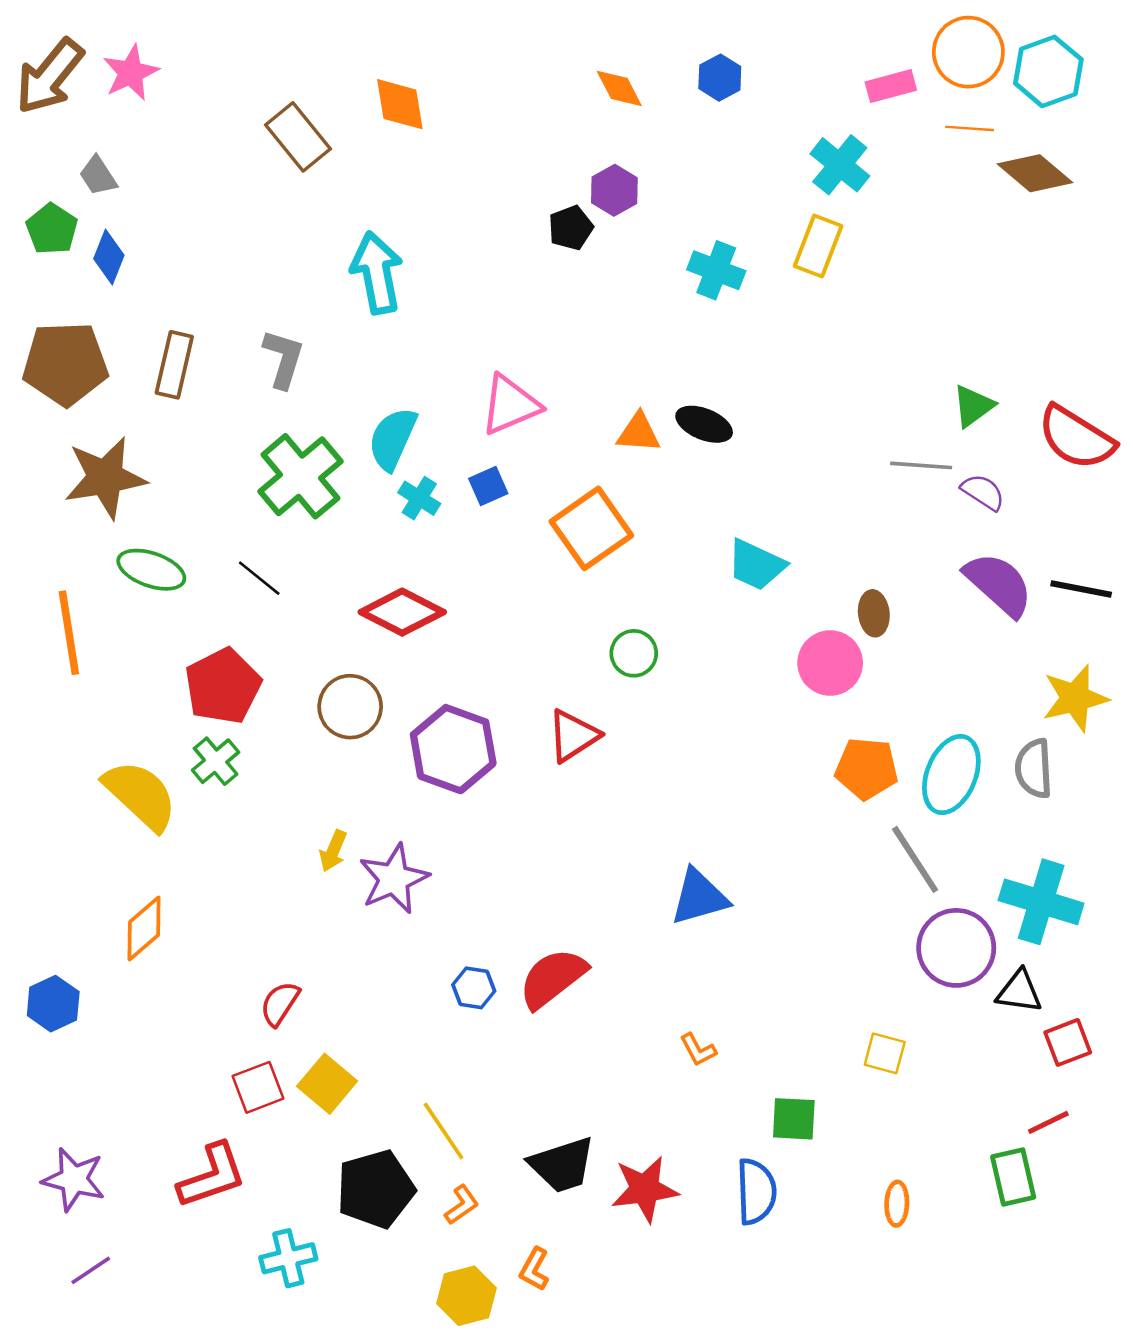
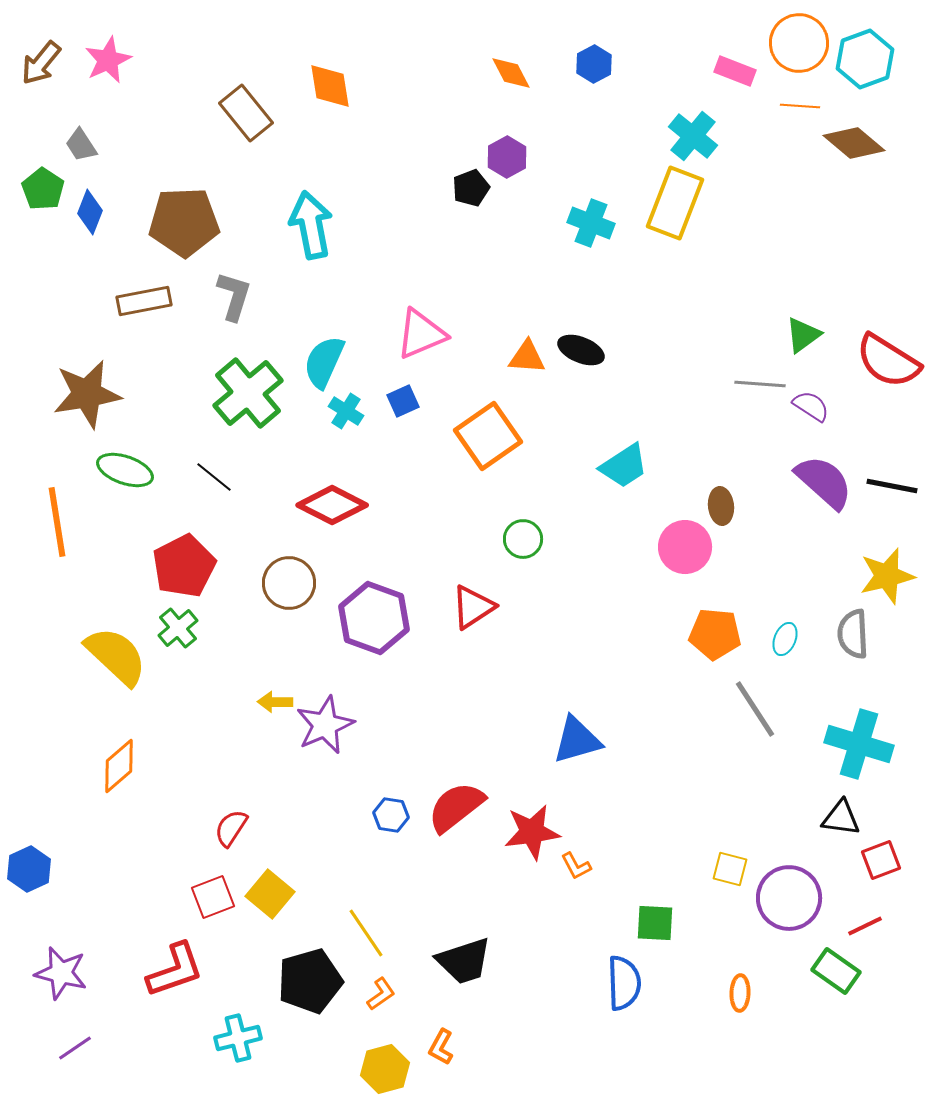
brown arrow: (49, 76) -> (41, 63), size x0.7
pink rectangle: (891, 86) -> (735, 71), turned 36
yellow rectangle: (818, 246) -> (675, 203), size x1.4
brown pentagon: (65, 364) -> (184, 222), moved
brown rectangle: (174, 365) -> (144, 301), turned 66
cyan trapezoid: (756, 565) -> (624, 466), turned -58
cyan ellipse: (951, 775) -> (785, 639), size x0.5
yellow arrow: (333, 851) -> (275, 702), turned 68
purple circle: (956, 948) -> (789, 898), moved
blue hexagon: (53, 1004) -> (29, 869), moved
green rectangle: (1013, 1177) -> (836, 971), turned -42
red star: (645, 1189) -> (532, 832), moved

